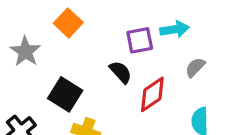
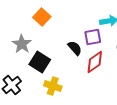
purple square: (140, 40) -> (93, 37), moved
gray star: (25, 52) -> (22, 44), moved

